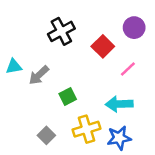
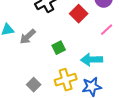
pink line: (128, 69) -> (107, 30), moved
green square: (68, 97) -> (59, 48), moved

